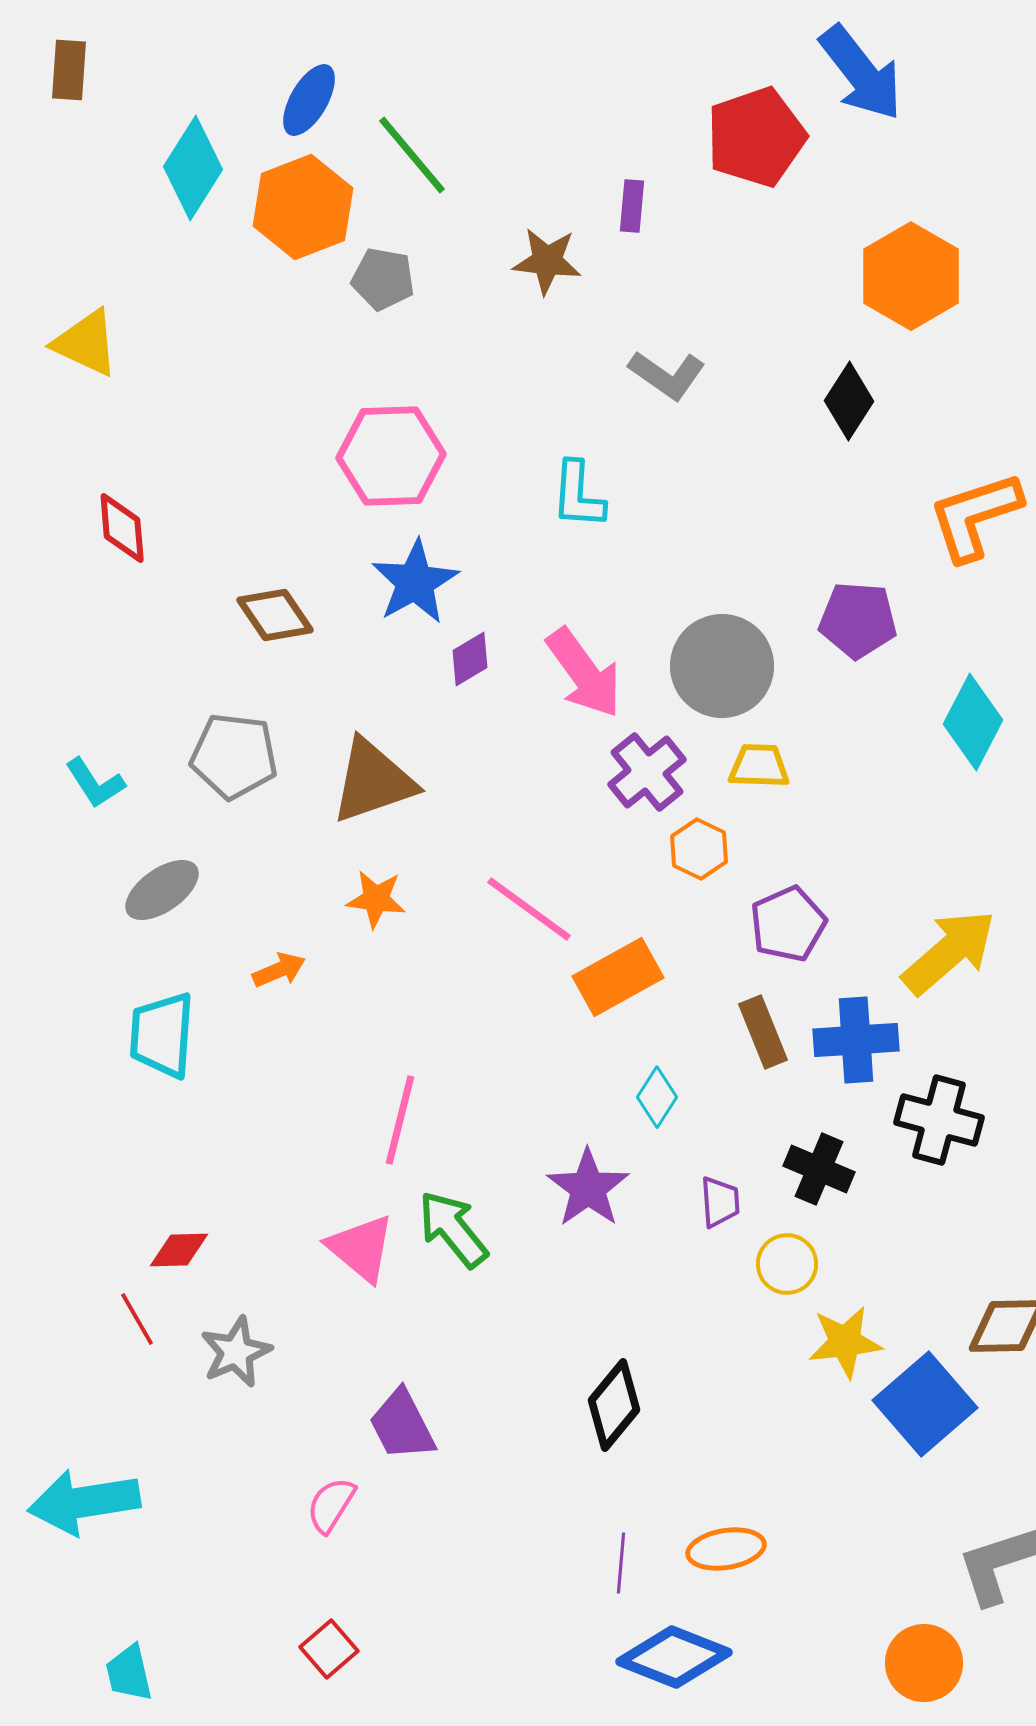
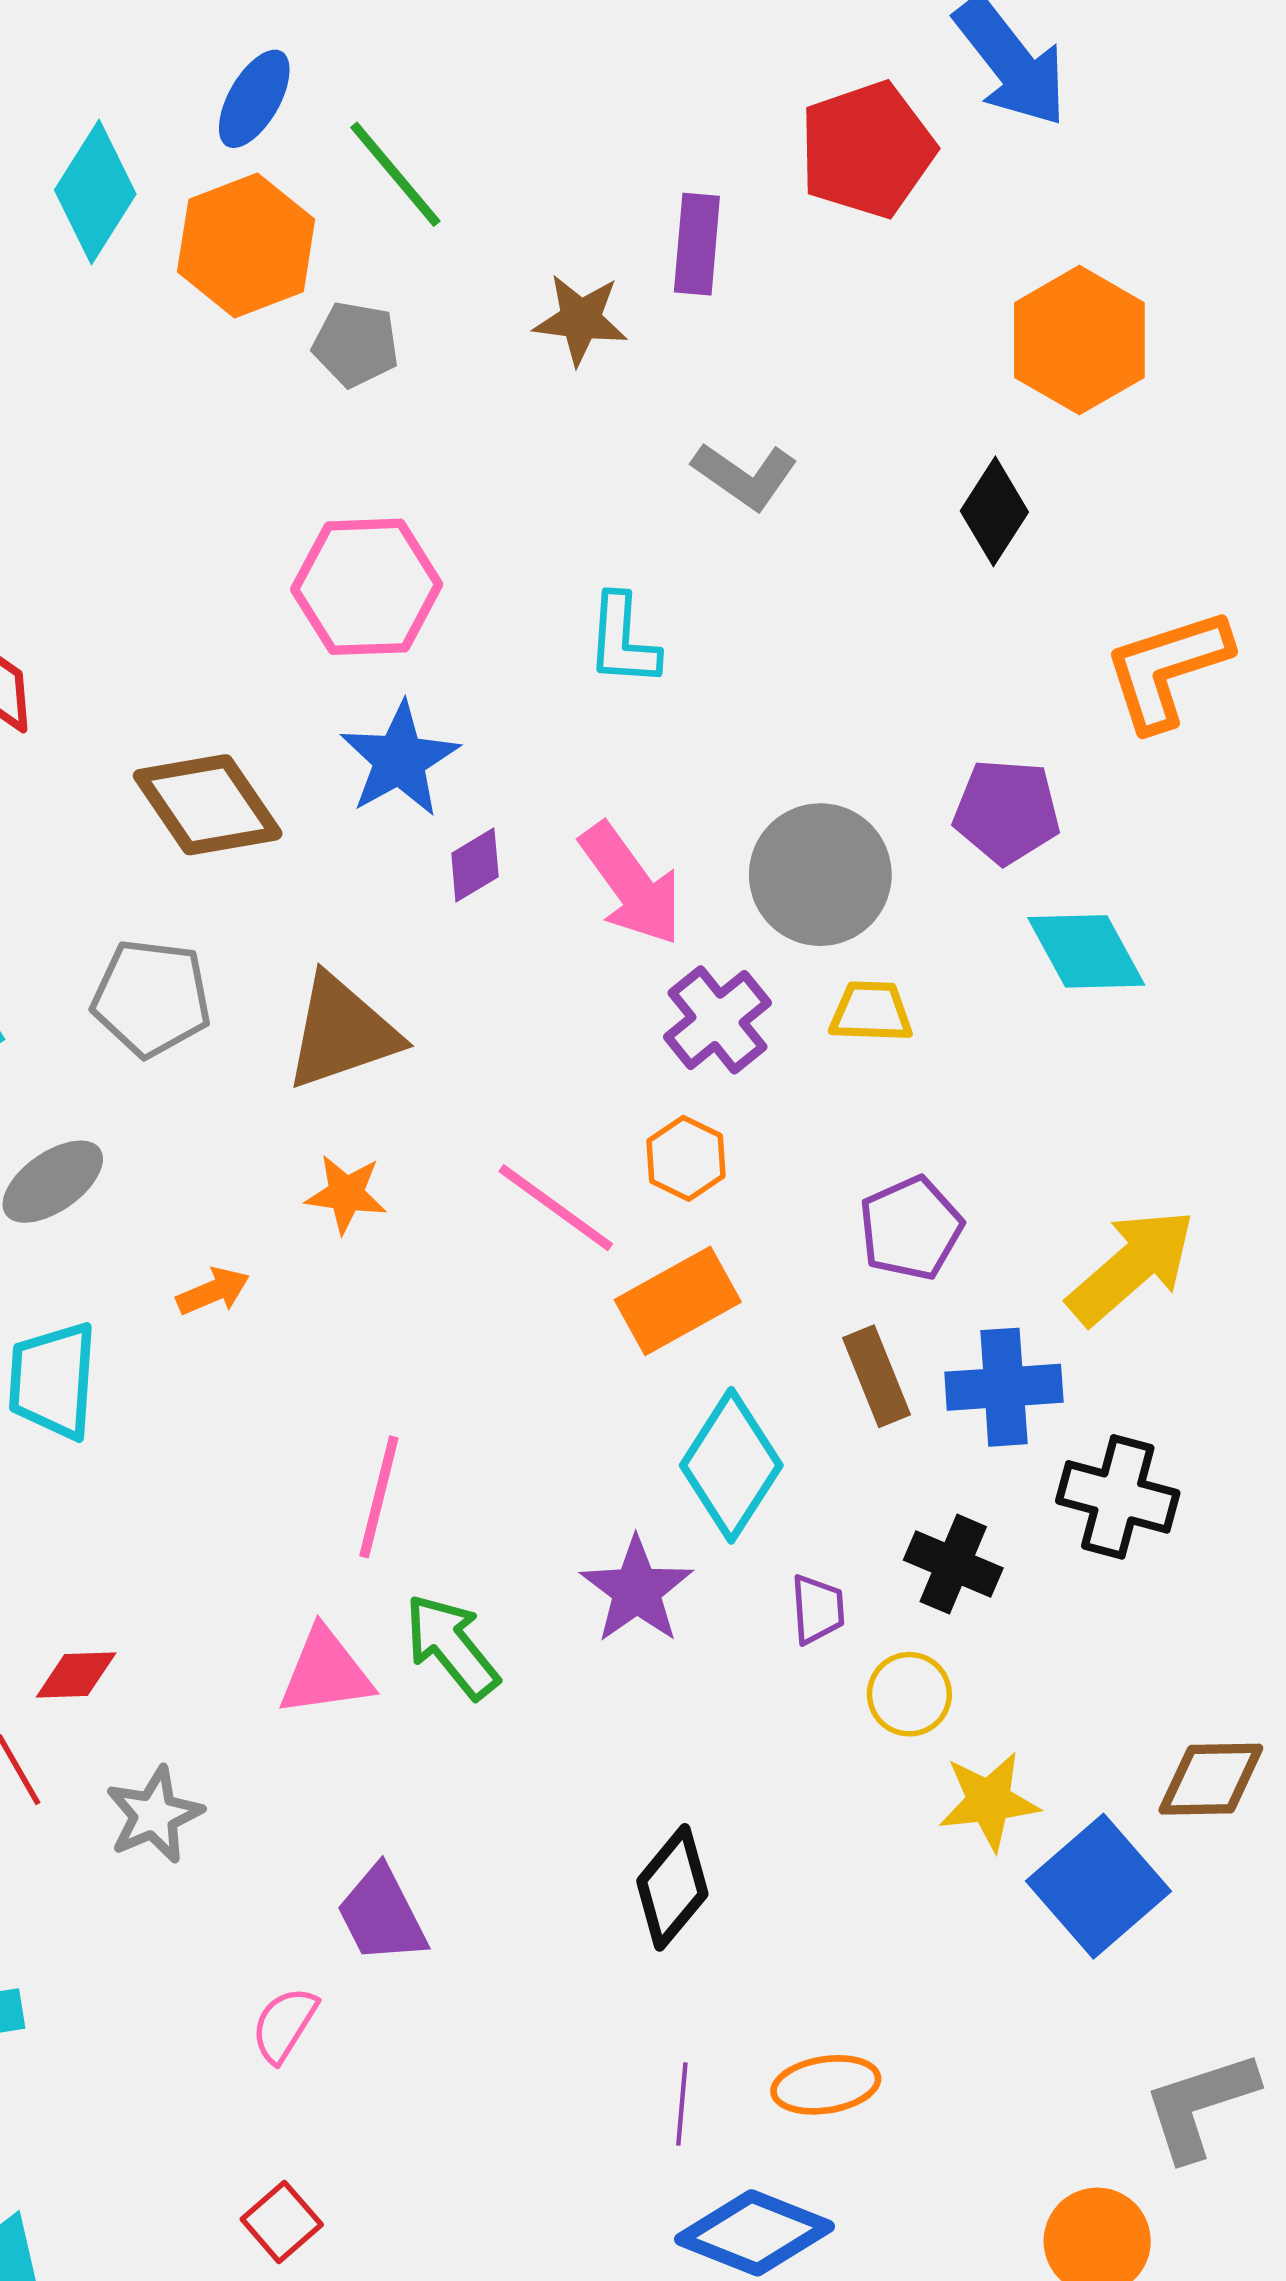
purple rectangle: (632, 206) -> (697, 244), size x1.4
brown diamond: (275, 615) -> (208, 805), size x1.4
cyan diamond: (973, 722) -> (1086, 951), moved, turned -56
orange hexagon: (699, 849) -> (686, 1158), moved
cyan diamond: (657, 1097) -> (731, 1465), size x1.8
pink triangle: (361, 1248) -> (326, 1672), turned -48

